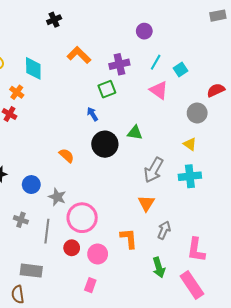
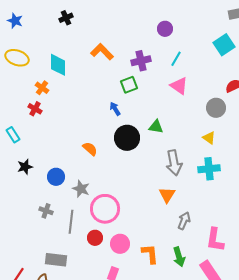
black cross: (54, 20) -> (66, 18), moved
cyan square: (181, 69) -> (224, 45), moved, size x1.5
gray arrow: (154, 170) -> (174, 163), turned -40
orange L-shape: (129, 238) -> (150, 254), moved

